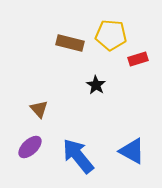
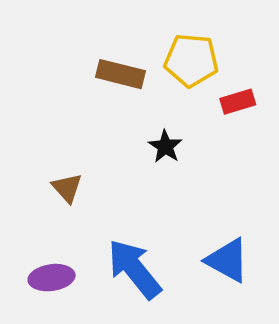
purple ellipse: (30, 147) -> (52, 278), moved, turned 35

